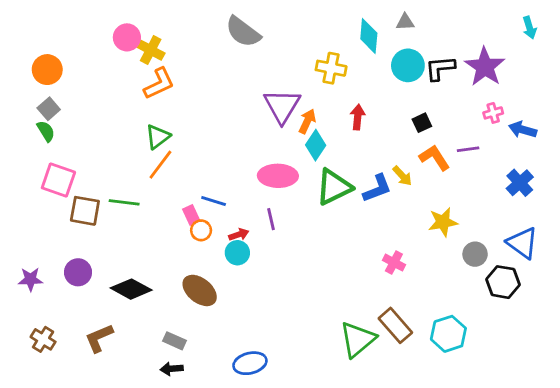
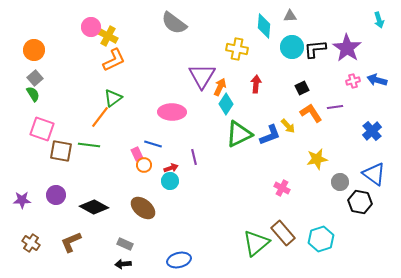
blue arrow: (523, 130) -> (377, 80), moved
orange line: (160, 165) -> (100, 117), moved
pink ellipse: (278, 176) -> (172, 112), moved

